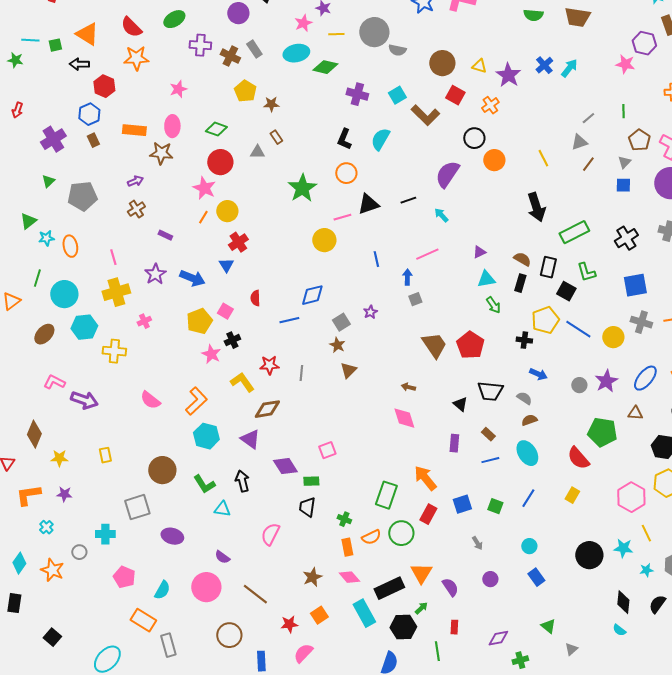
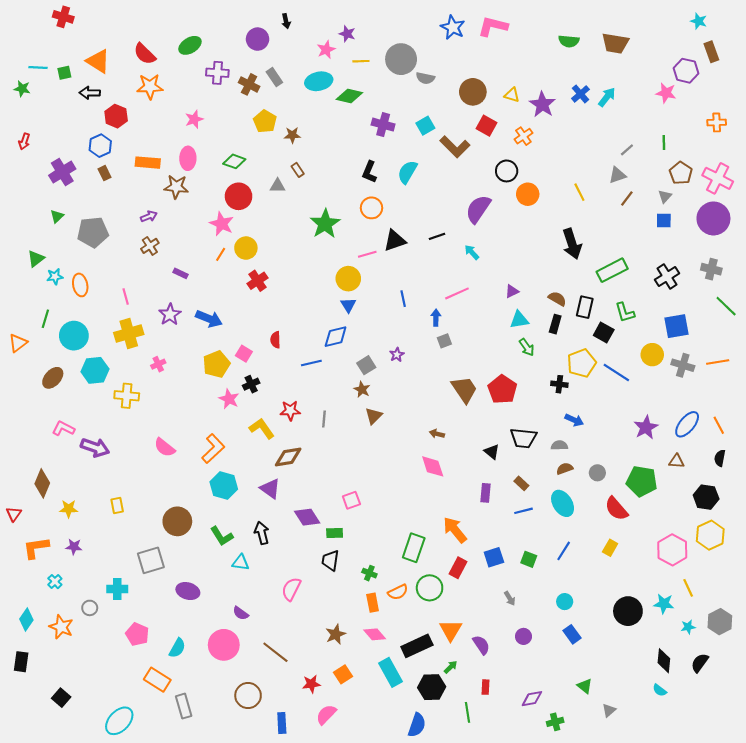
blue triangle: (226, 265) -> (348, 305), moved
yellow circle: (613, 337) -> (652, 355), moved
gray circle: (579, 385) -> (597, 473), moved
gray semicircle: (524, 398) -> (559, 445), turned -35

